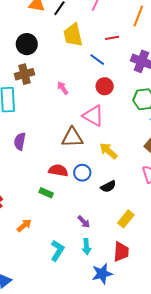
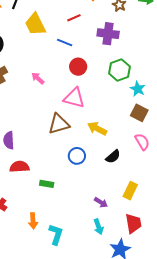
red semicircle: (58, 170) -> (19, 167), moved
black semicircle: (108, 186) -> (113, 157), moved
purple arrow: (84, 222) -> (101, 202), moved
orange arrow: (24, 225) -> (33, 221), turned 140
cyan L-shape: (57, 251) -> (56, 234), moved

